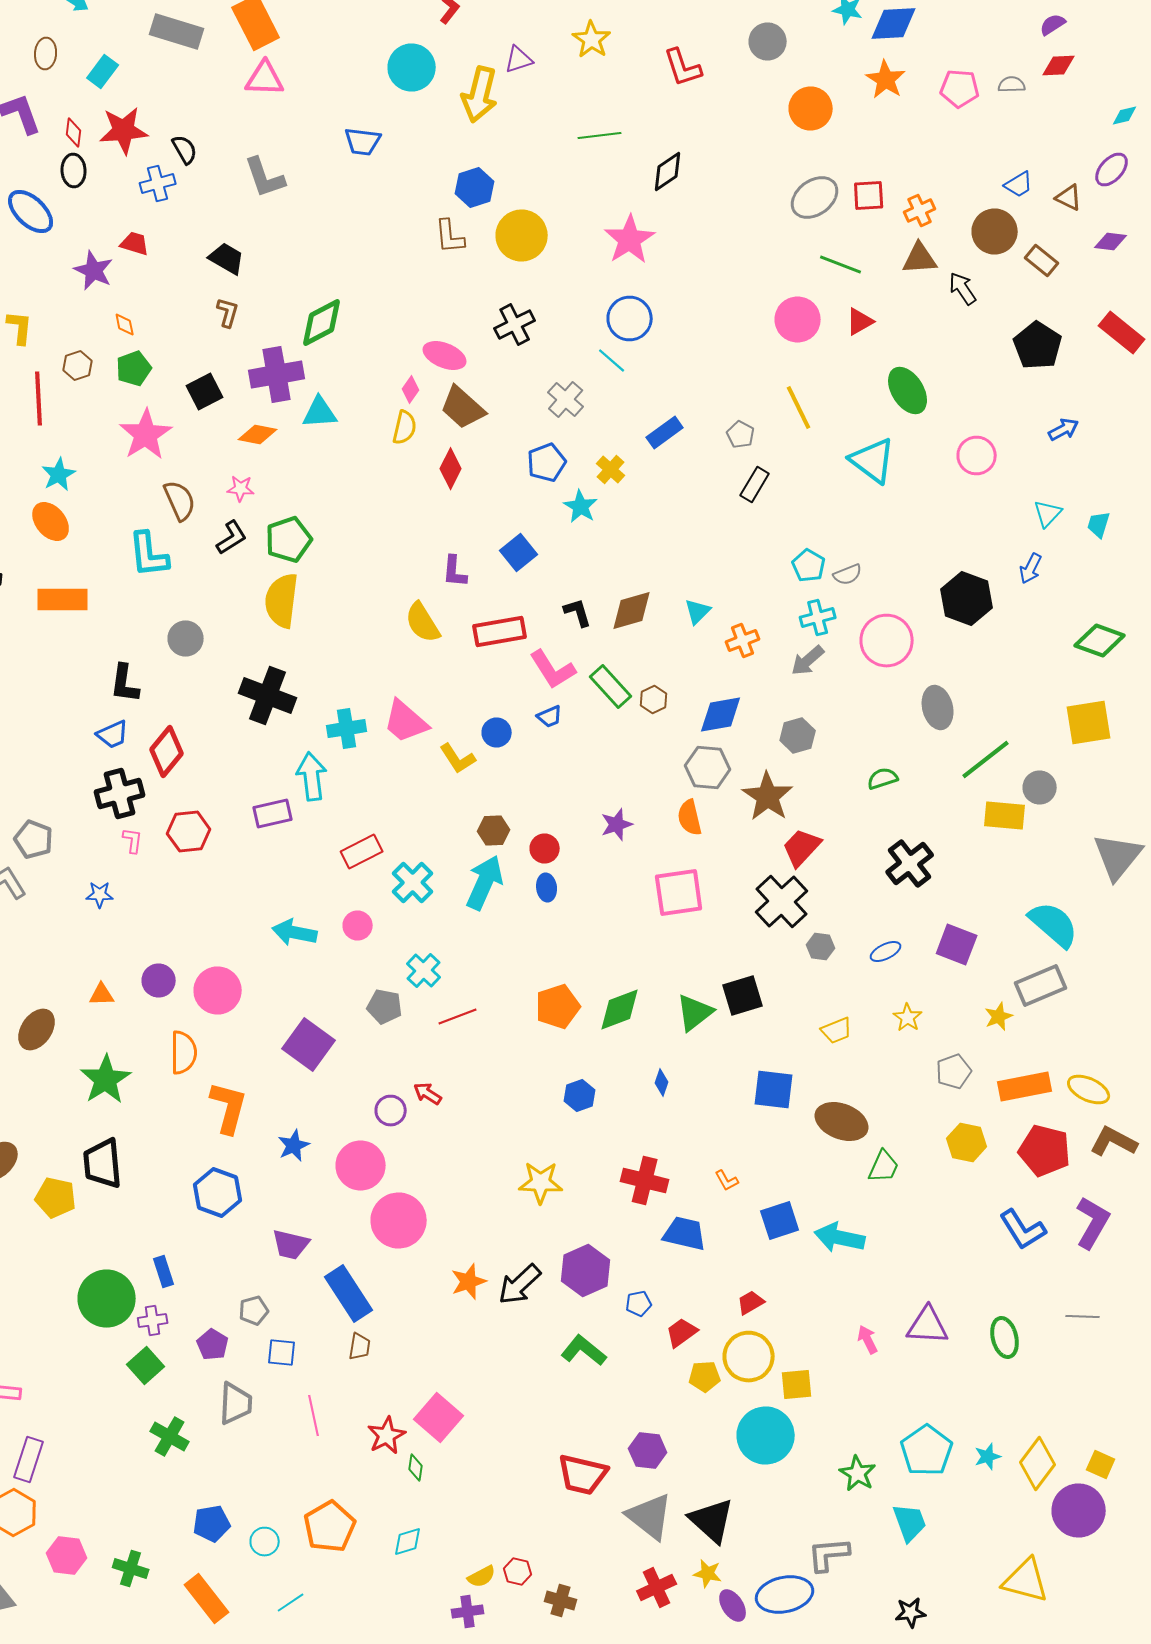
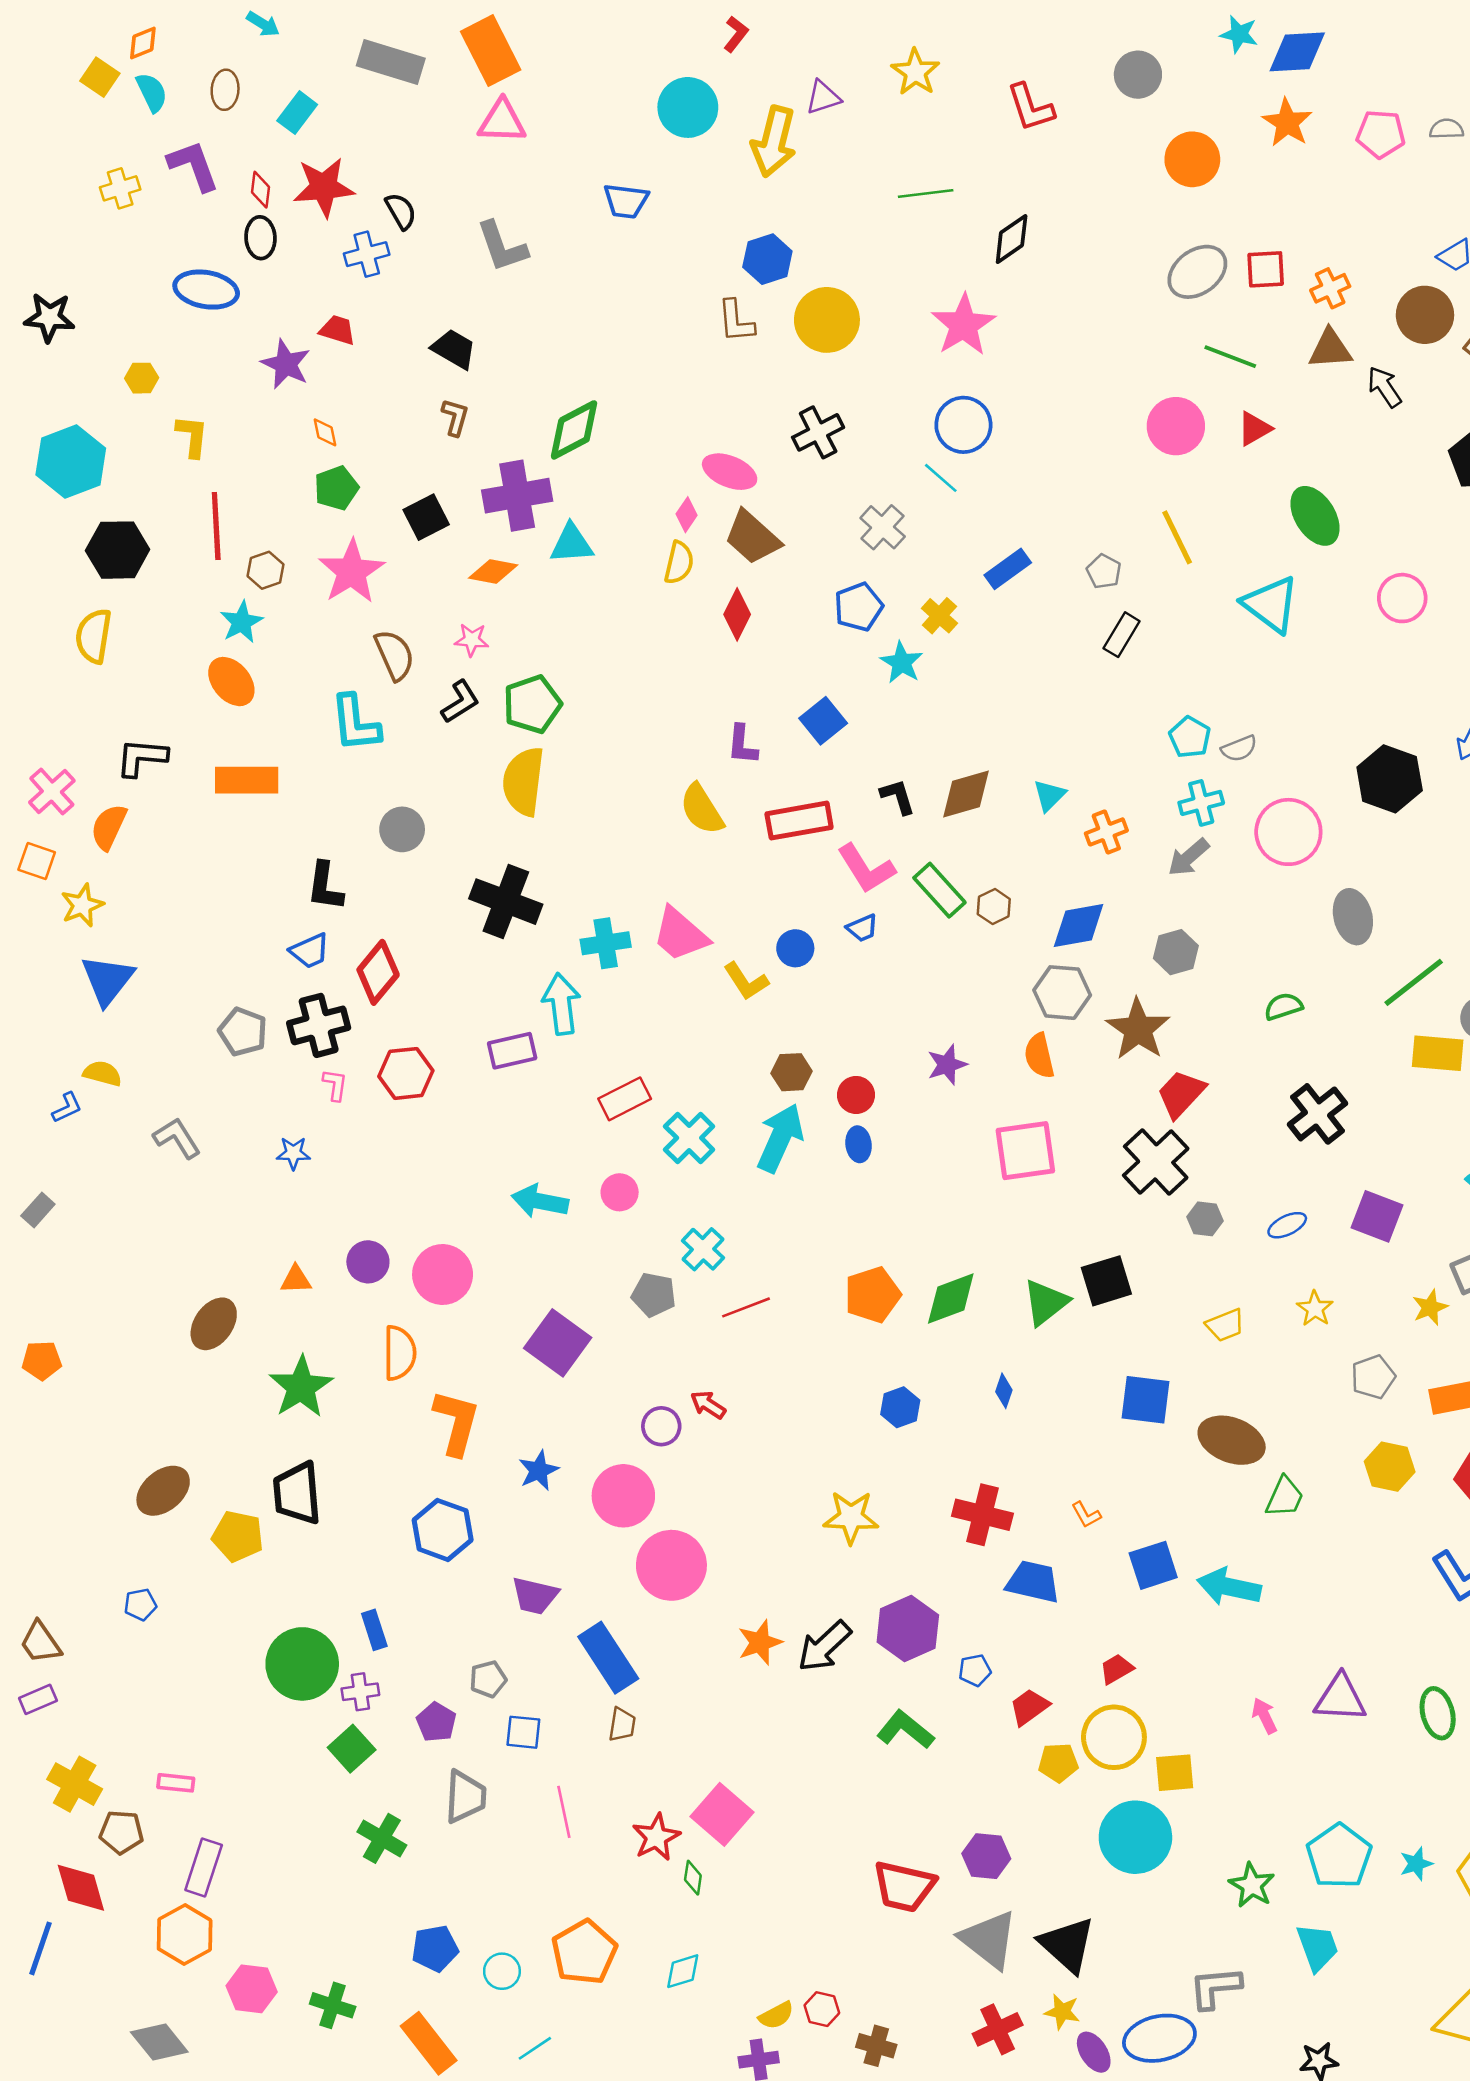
blue ellipse: (31, 212) -> (206, 290), turned -33
brown hexagon: (78, 366) -> (266, 570), moved
gray pentagon: (34, 840) -> (243, 1032), moved

